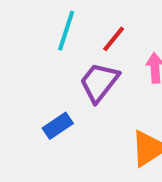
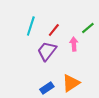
blue rectangle: (58, 126) -> (47, 88), moved

